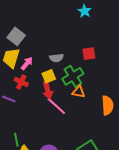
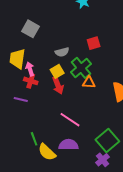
gray square: (16, 36) -> (31, 29), moved
pink arrow: (27, 63) -> (30, 69), moved, turned -48
pink line: (56, 106) -> (70, 120), moved

